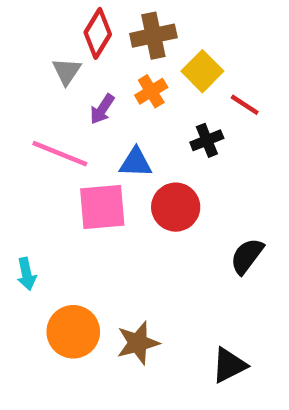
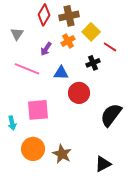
gray triangle: (67, 71) -> (17, 34), moved
pink square: (102, 207) -> (38, 110), moved
black semicircle: (247, 256) -> (111, 115), size x1.4
brown star: (138, 343) -> (62, 154), turned -30

